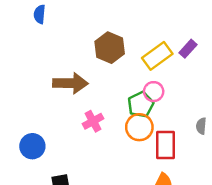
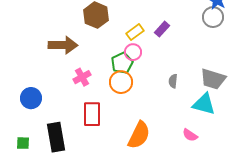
purple rectangle: (188, 49) -> (162, 29), moved
yellow rectangle: (157, 56) -> (135, 32), moved, size x0.7
red rectangle: (166, 145) -> (92, 114), moved

